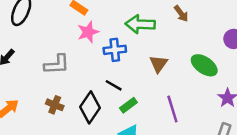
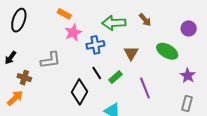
brown arrow: (181, 14) -> (145, 20), moved
black line: (114, 85) -> (97, 73), turned 32
brown cross: (55, 105) -> (24, 78), moved
green rectangle: (128, 105) -> (116, 77), moved

